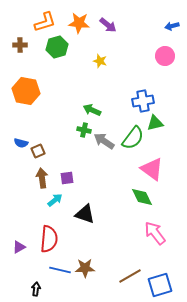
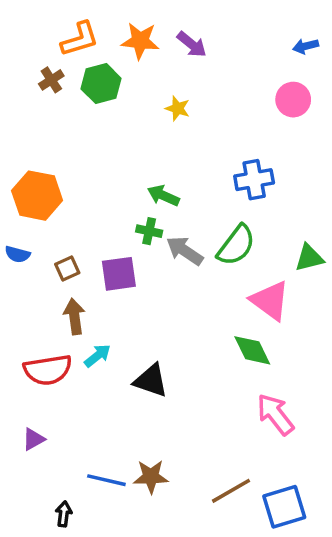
brown cross: (20, 45) -> (51, 80), moved, turned -32
orange hexagon: (26, 91) -> (37, 196), moved
green triangle: (155, 123) -> (309, 258), moved
blue semicircle: (21, 143) -> (17, 254), moved
purple square: (67, 178) -> (119, 274), moved, size x1.5
red semicircle: (49, 239) -> (48, 370), moved, turned 76

